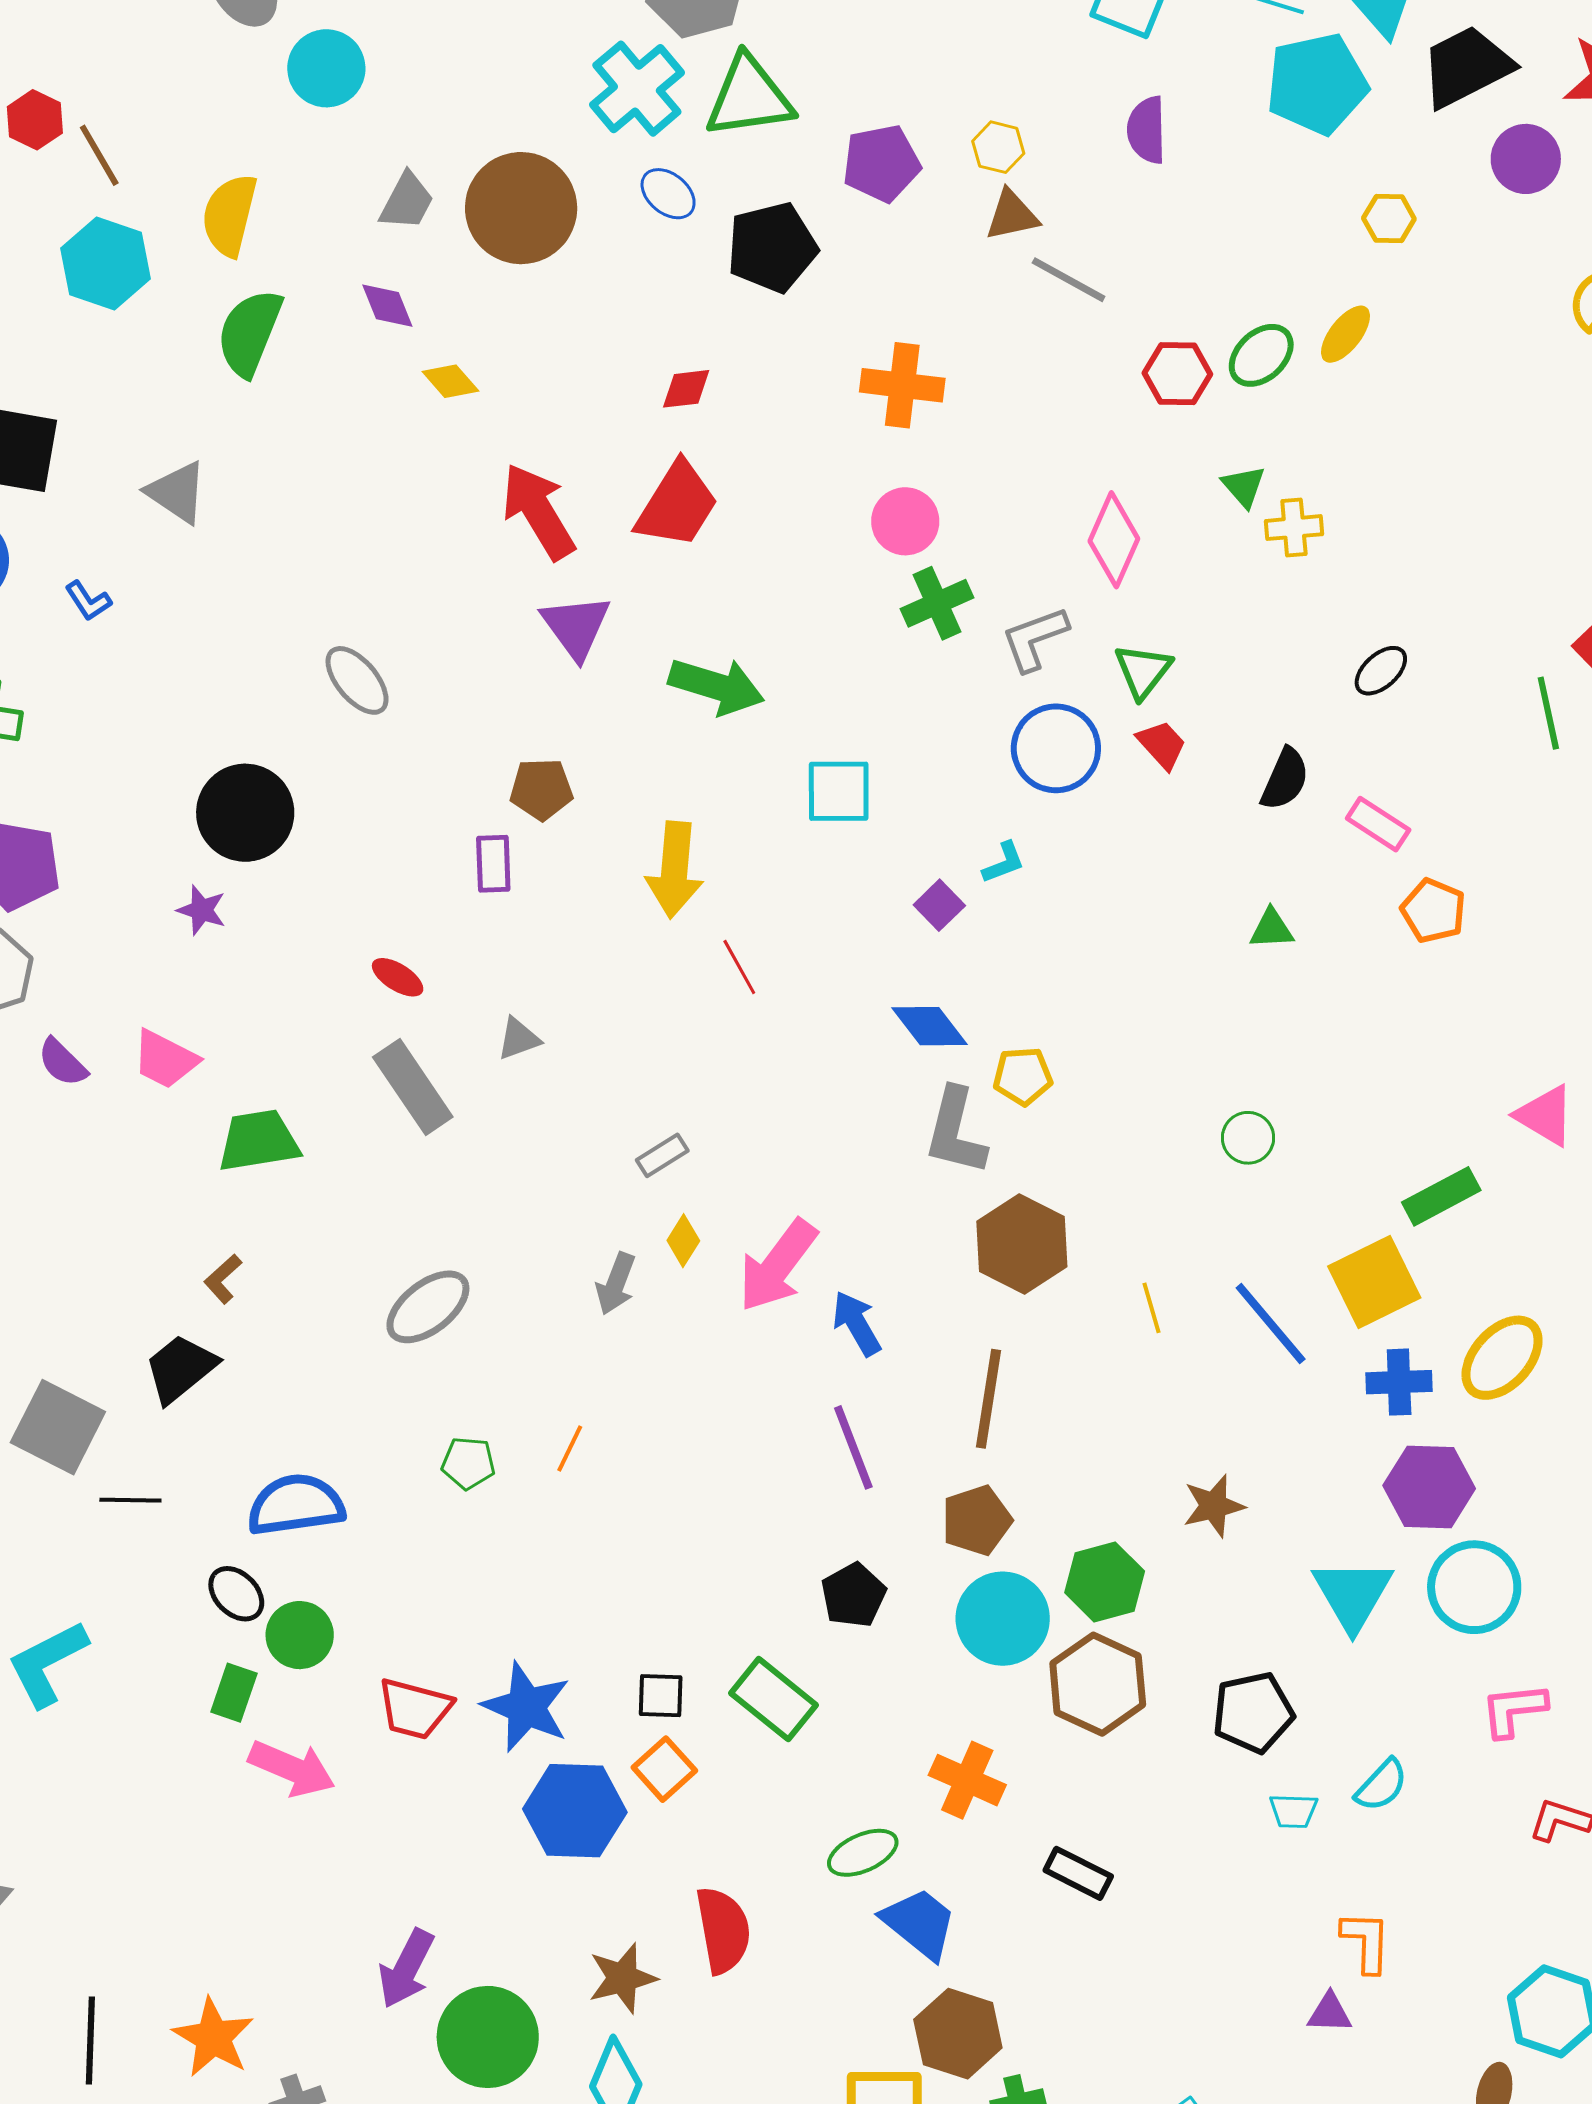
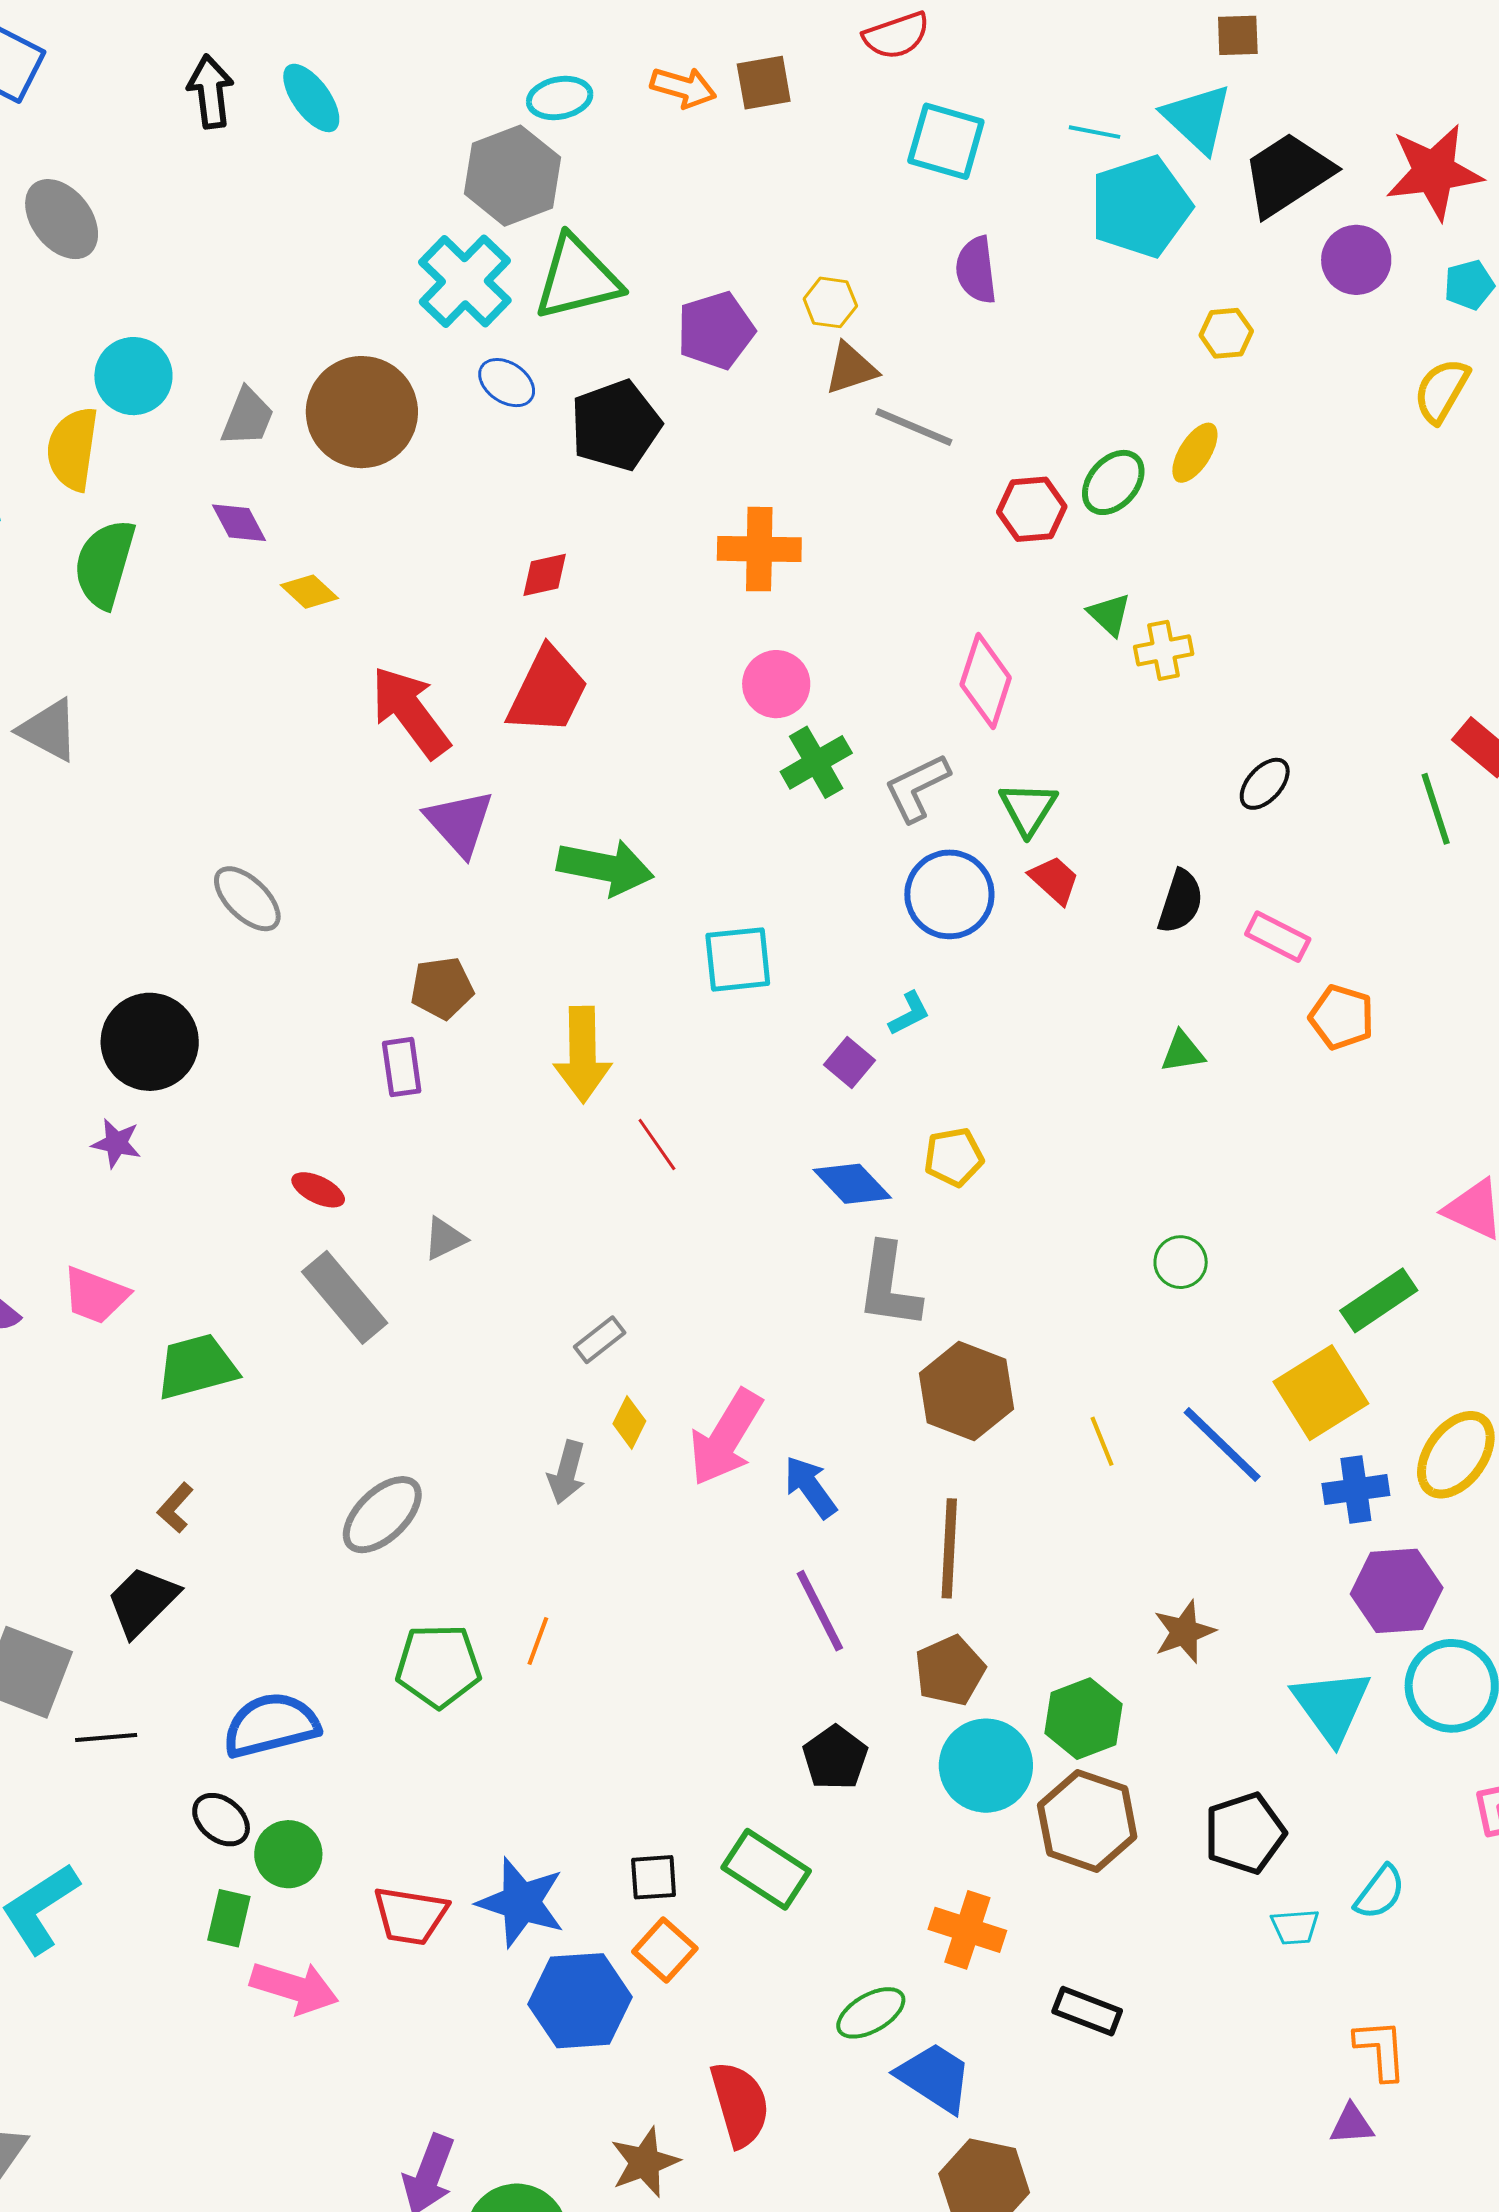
cyan circle: (326, 68) -> (133, 376), moved
yellow pentagon: (1023, 1076) -> (954, 1157), moved
green pentagon: (468, 1463) -> (438, 1666), size x1.6

